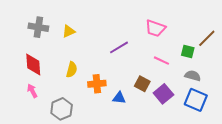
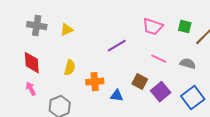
green square: (188, 51) -> (185, 27), moved
gray semicircle: (193, 76) -> (188, 64), moved
blue square: (196, 100) -> (193, 98), turned 30

